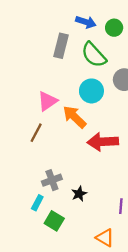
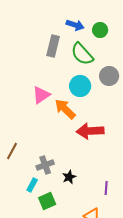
brown line: (36, 133) -> (12, 151), moved
green square: (54, 221) -> (47, 201), turned 36

